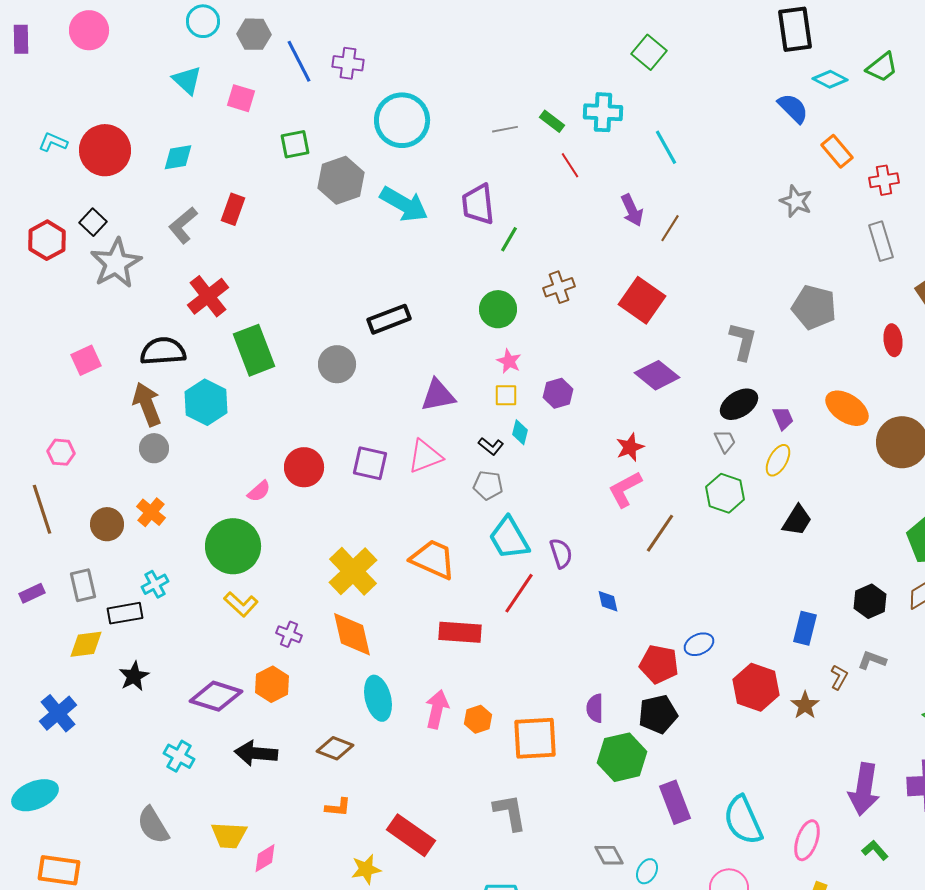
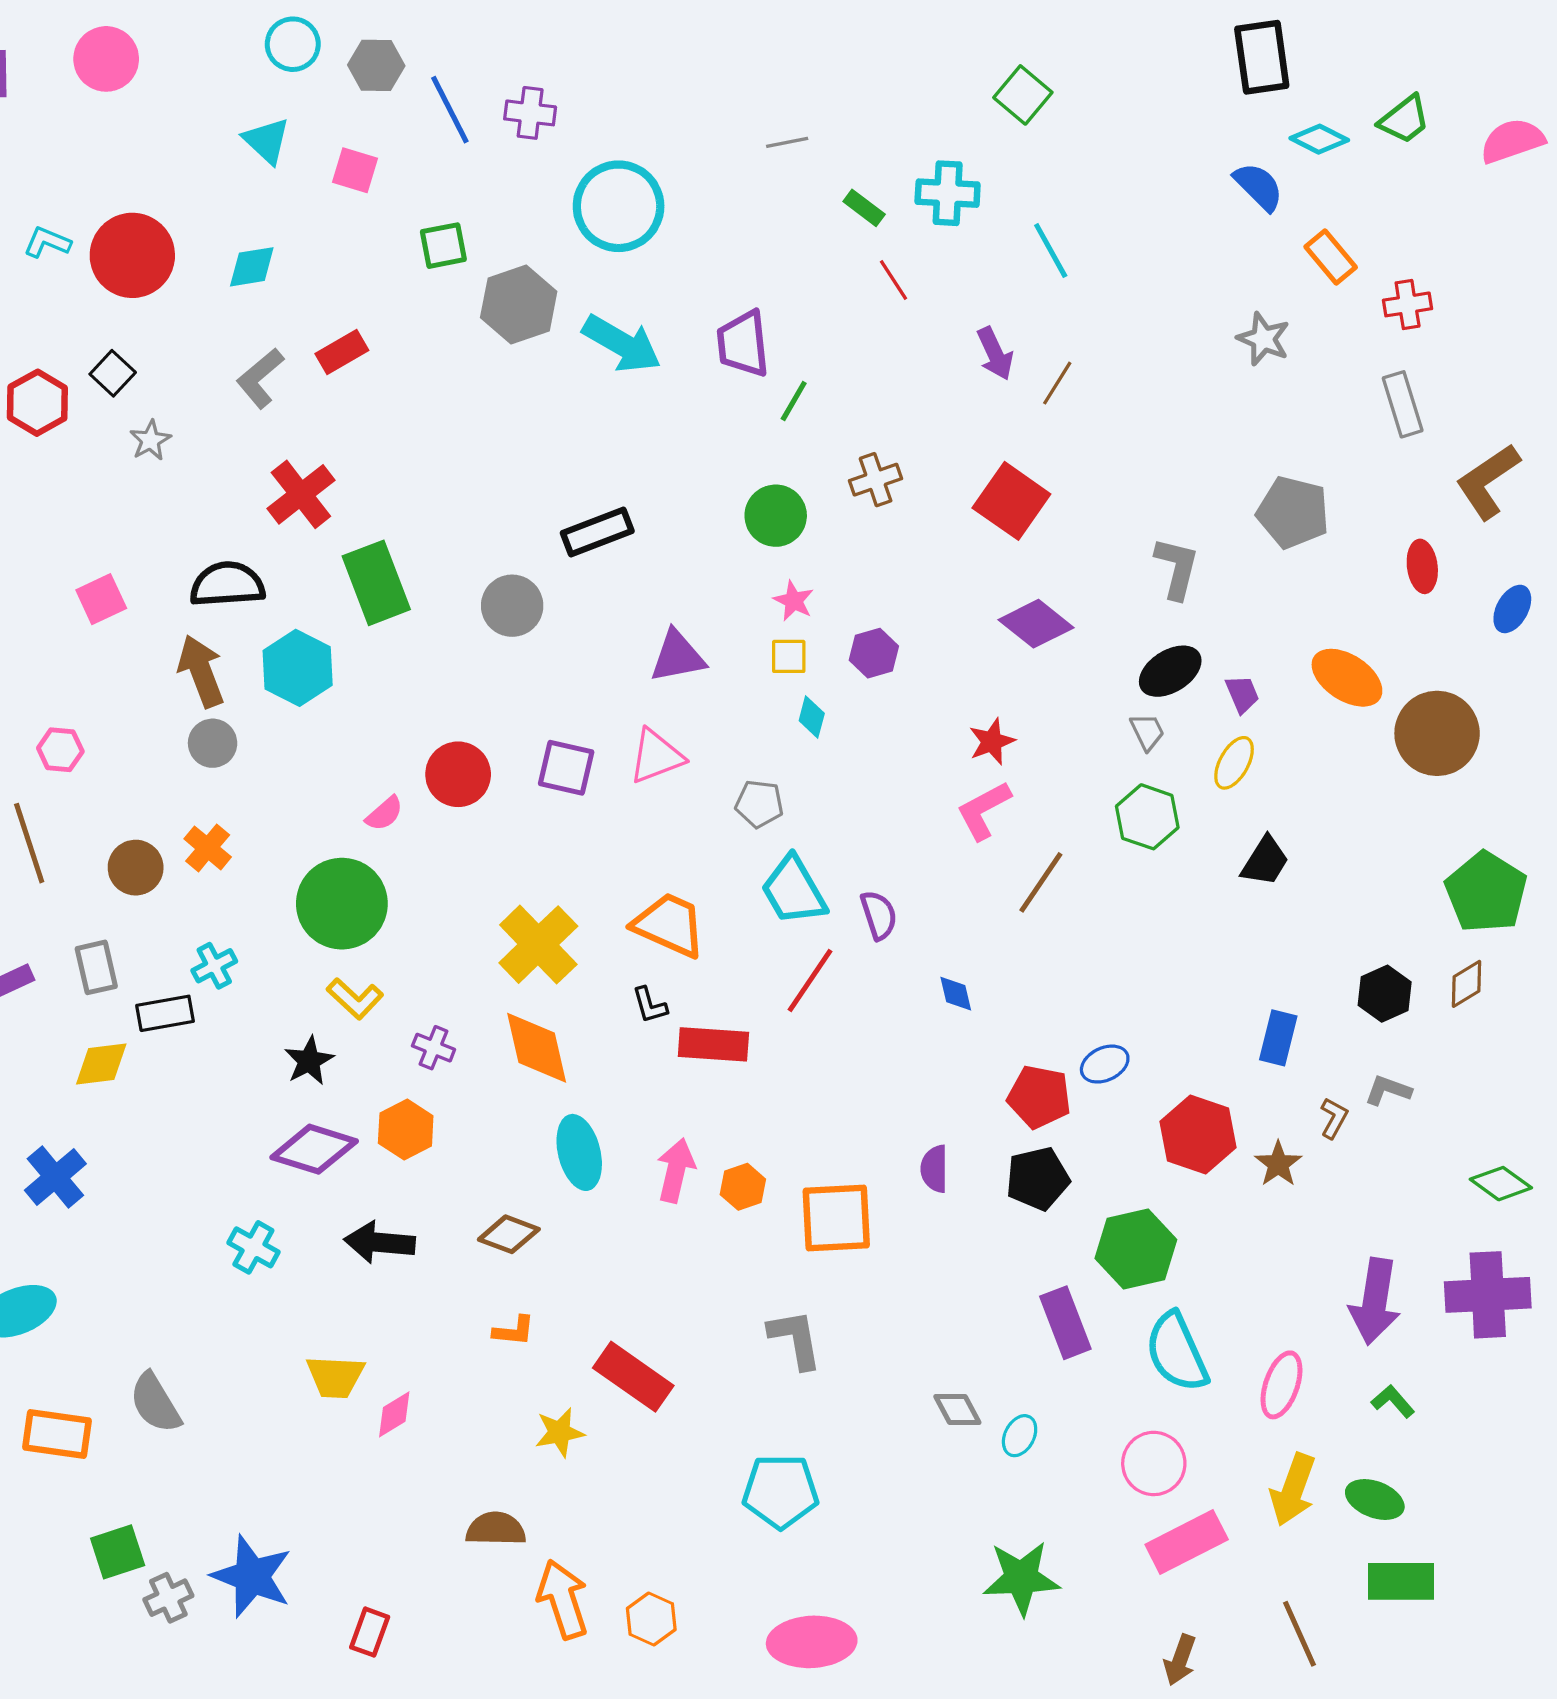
gray line: (505, 129) -> (787, 142), moved
red rectangle: (233, 209) -> (342, 352), turned 40
gray star: (116, 263) -> (150, 440), size x0.5
black L-shape: (491, 446) -> (650, 1005), moved, turned 35
black star: (134, 676) -> (309, 1061), moved
green hexagon: (622, 757) -> (1136, 1249), moved
gray semicircle: (153, 825) -> (155, 1403), moved

